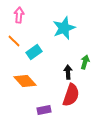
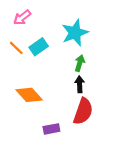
pink arrow: (19, 15) -> (22, 17), turned -133
cyan rectangle: (34, 52) -> (39, 47), moved
green arrow: (85, 62) -> (80, 63), moved

